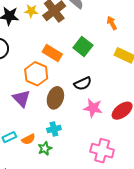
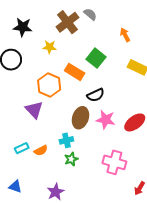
yellow star: (31, 11) -> (50, 47), moved
orange rectangle: (52, 53) -> (75, 72), moved
brown ellipse: (55, 98) -> (80, 118), moved
green star: (45, 148) -> (71, 159), moved

